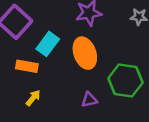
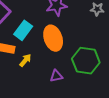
yellow arrow: (33, 98) -> (25, 60), moved

